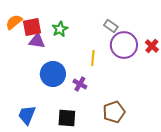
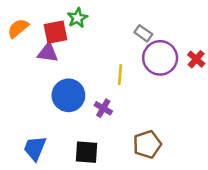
red square: (32, 27) -> (56, 32), moved
green star: (60, 29) -> (77, 18), moved

